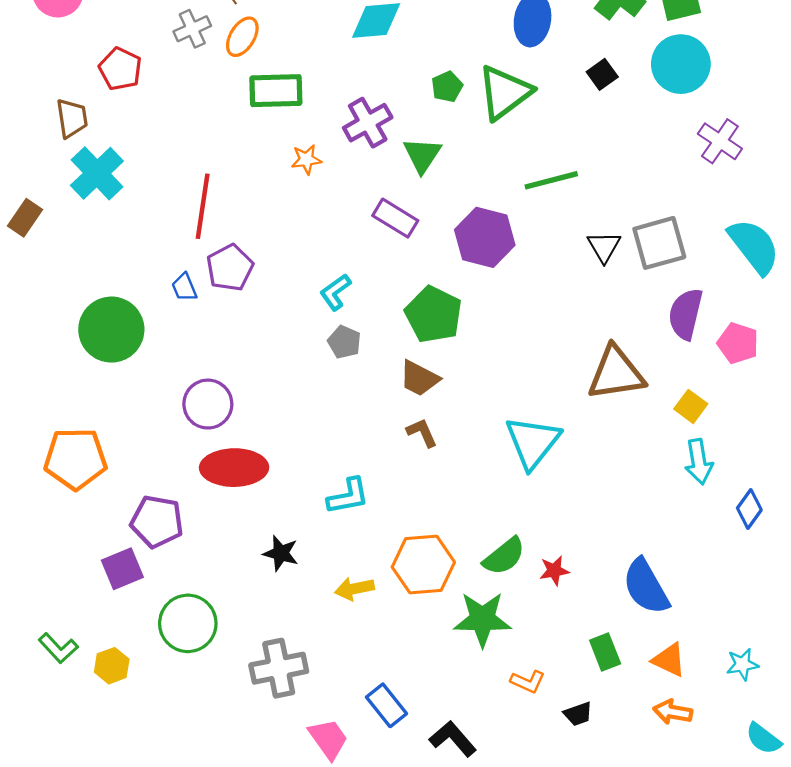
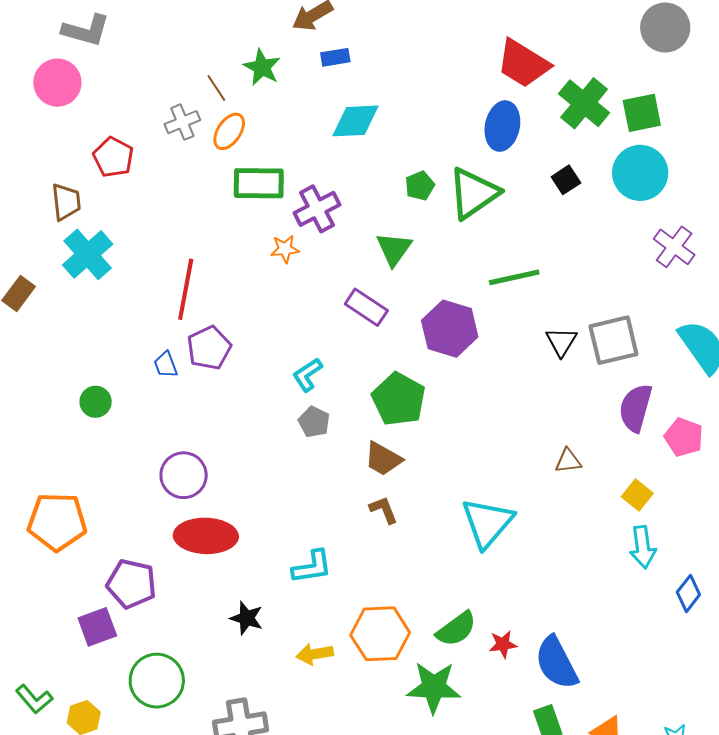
purple cross: (368, 123) -> (317, 209), moved
green circle: (111, 330) -> (96, 402), size x0.5
brown triangle: (616, 373) -> (568, 461), size x0.5
blue semicircle: (646, 587) -> (556, 663), moved

